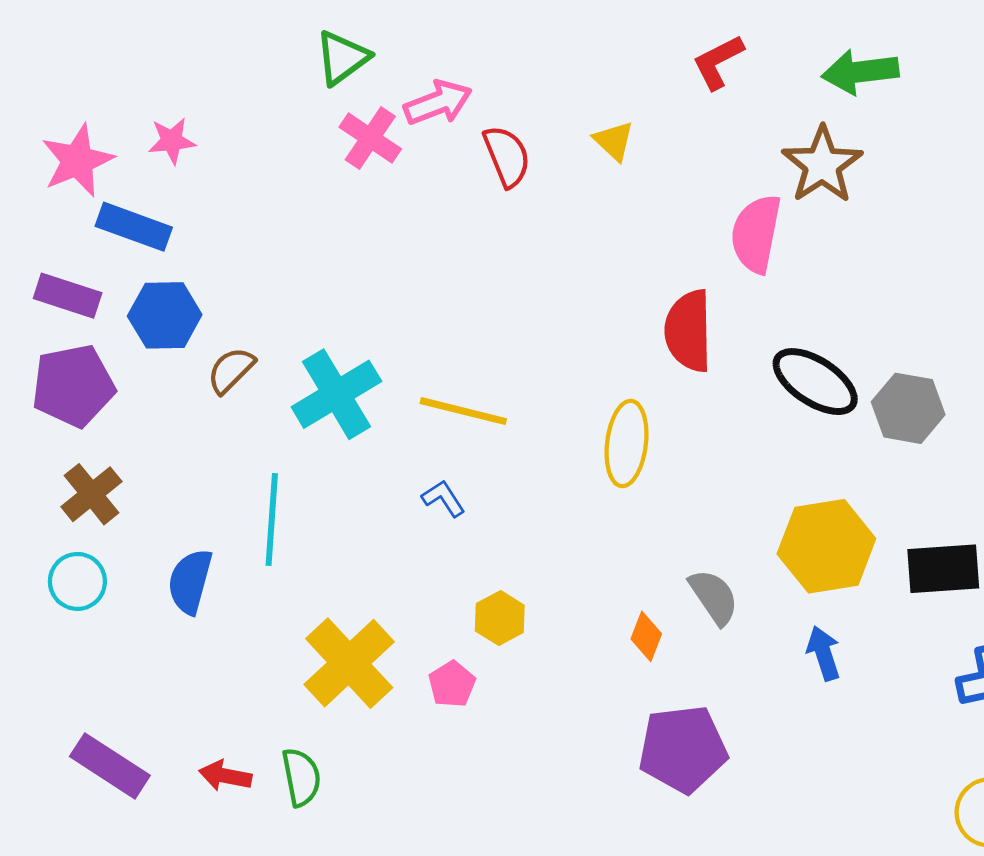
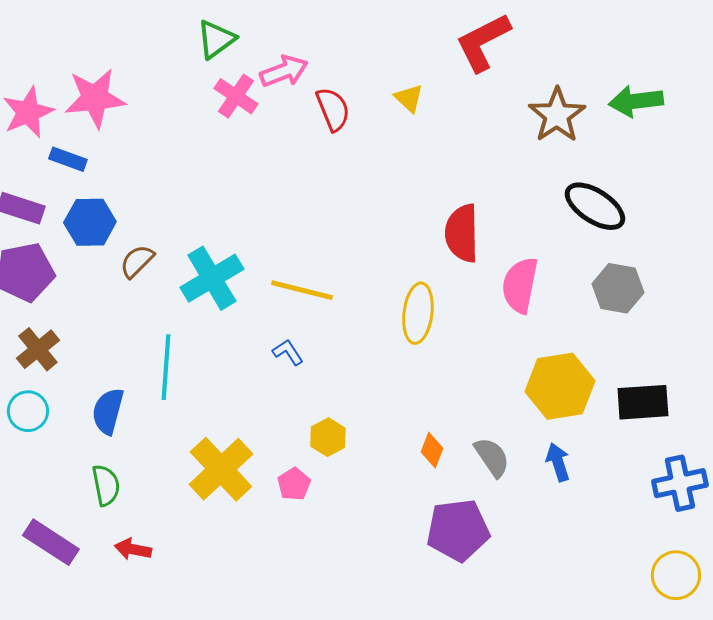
red L-shape: (718, 62) -> (483, 42), size x1.5
green arrow: (860, 72) -> (636, 101), moved
pink star: (172, 141) -> (95, 98), size x1.8
blue rectangle: (134, 227) -> (68, 159), size x0.7
pink semicircle: (756, 234) -> (520, 285), moved
black ellipse: (815, 382) -> (595, 206), moved
gray semicircle: (714, 597) -> (492, 457), moved
green semicircle: (301, 777) -> (106, 485), moved

